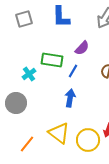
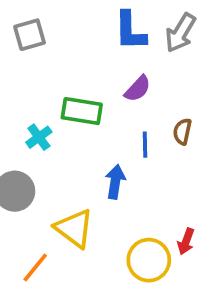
blue L-shape: (61, 17) -> (130, 31), moved
blue line: (73, 71) -> (145, 145), moved, turned -32
yellow triangle: (59, 133) -> (74, 228), moved

